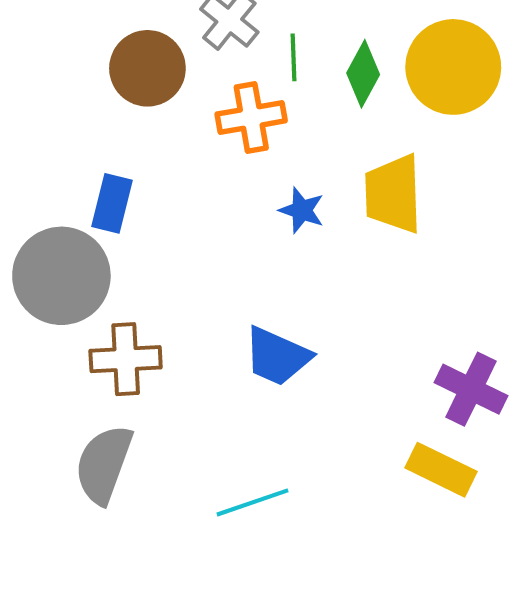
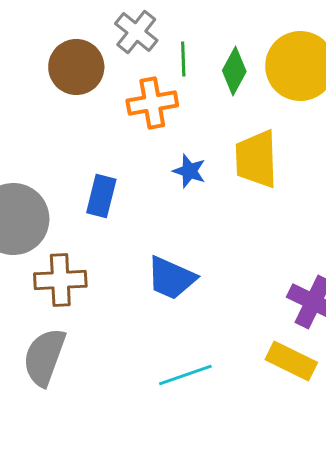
blue rectangle: (112, 203) -> (101, 196), moved
cyan line: (253, 502) -> (185, 375), moved

